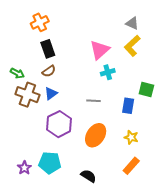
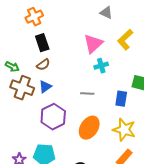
gray triangle: (132, 23) -> (106, 13), moved
yellow star: (131, 137) -> (124, 130), size x1.6

